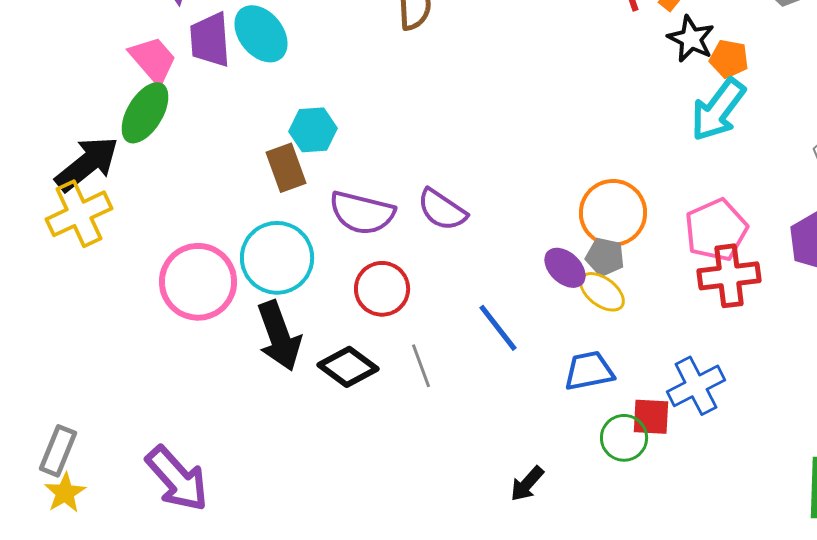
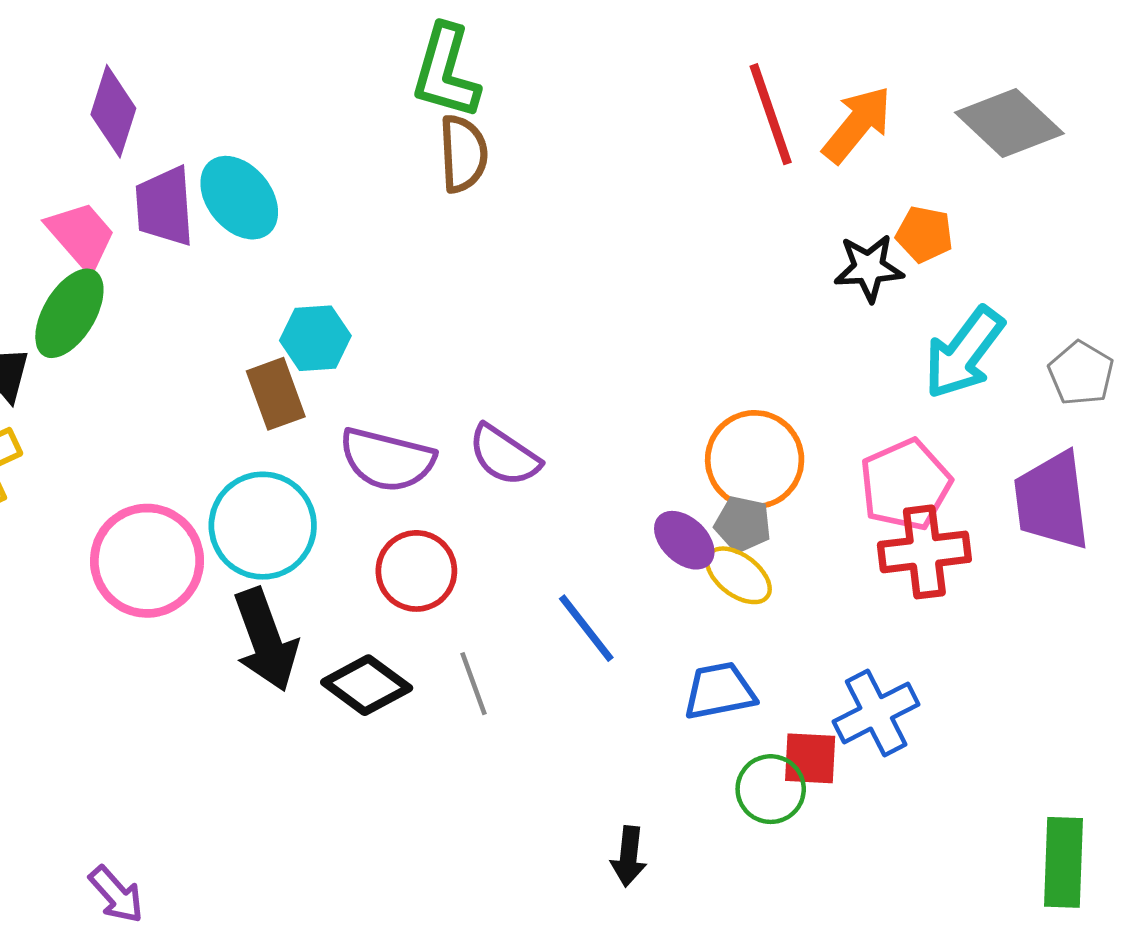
black star: (691, 39) -> (869, 268), moved, turned -30
cyan arrow: (718, 110) -> (964, 353), moved
purple arrow: (177, 479) -> (116, 895), moved, size x0.6
black arrow: (527, 484) -> (629, 856), turned -36

